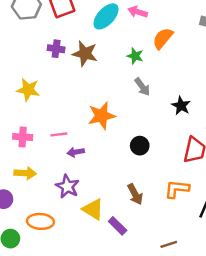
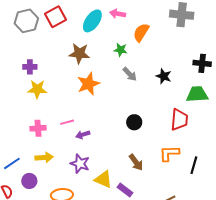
purple cross: (56, 49) -> (30, 67), moved
black star: (181, 106) -> (164, 76), moved
orange star: (102, 116) -> (88, 84), moved

